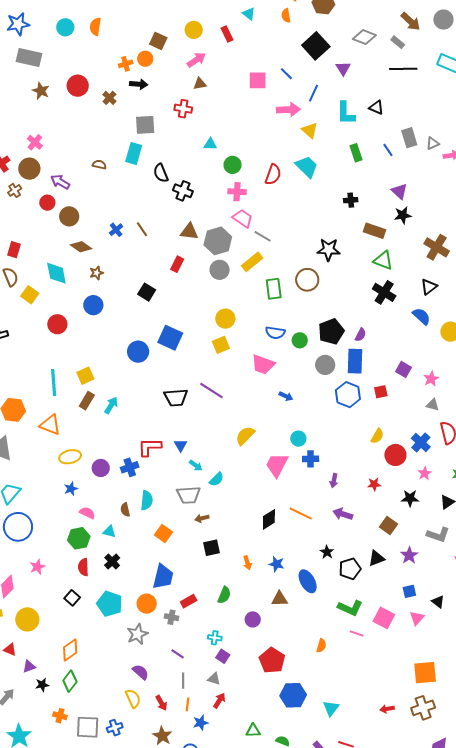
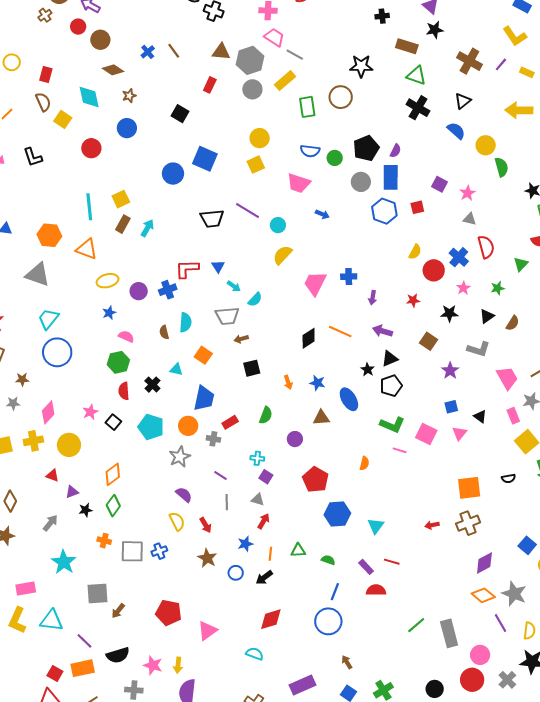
cyan circle: (298, 439) -> (278, 225), moved
cyan triangle: (109, 532) -> (176, 369), moved
black triangle: (376, 558) -> (390, 359), moved
pink star: (37, 567) -> (90, 412), moved
orange line: (187, 704) -> (270, 554), moved

